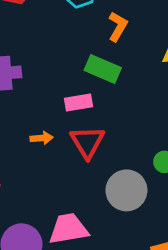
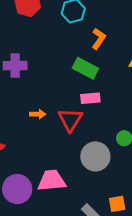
pink rectangle: (79, 102) -> (90, 98), moved

